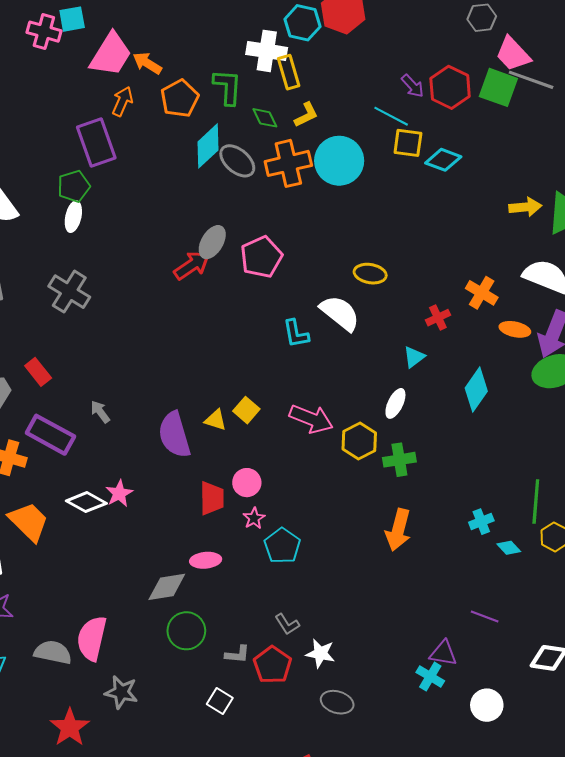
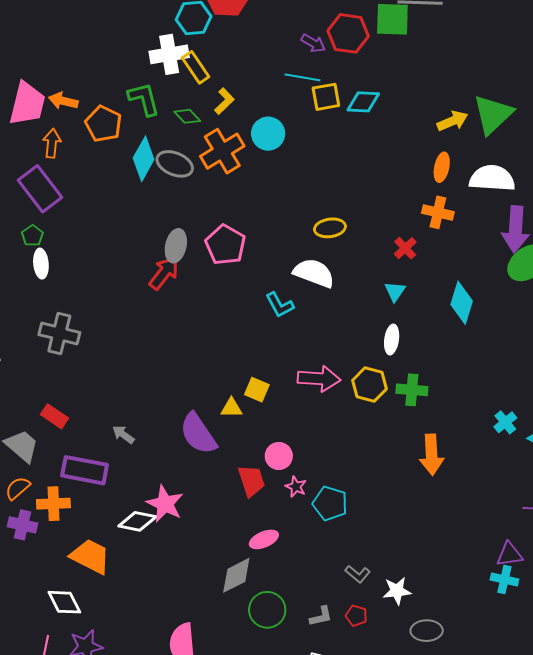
cyan circle: (339, 161) -> (268, 134), size x0.7
green pentagon: (74, 186) -> (32, 236), size x0.7
orange ellipse: (515, 329) -> (442, 167), moved, turned -72
green cross: (399, 460) -> (412, 390), turned 32
pink star: (119, 493) -> (165, 504), size x1.4
red pentagon: (272, 665) -> (356, 616), size x0.6

